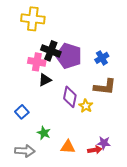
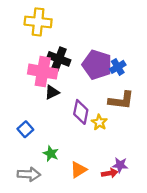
purple pentagon: (69, 56) -> (97, 65), moved
pink cross: (37, 62) -> (43, 72), size x1.4
orange triangle: (68, 147) -> (78, 170), turned -35

